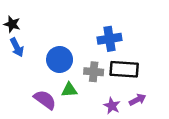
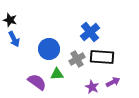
blue cross: (109, 39) -> (90, 32), turned -30
gray cross: (94, 72) -> (77, 59), turned -35

